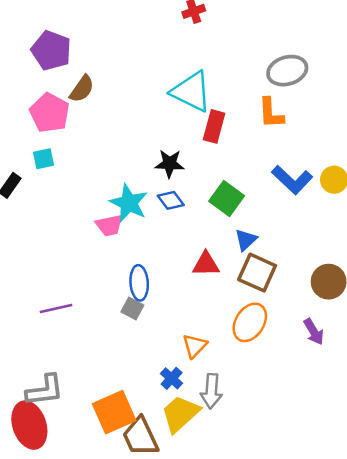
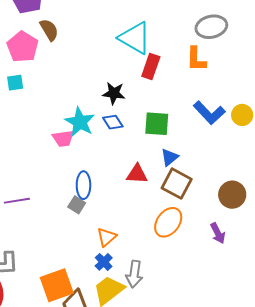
brown semicircle: (82, 89) -> (49, 30), turned -70
green square: (227, 199) -> (157, 124), turned -36
orange triangle: (195, 346) -> (107, 237), moved

